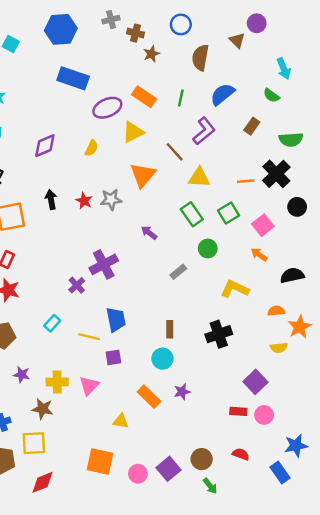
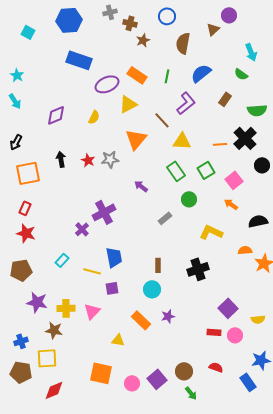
brown triangle: (237, 40) -> (213, 29), turned 32
yellow semicircle: (279, 348) -> (258, 319), moved
purple star: (22, 375) -> (37, 302), size x1.5

